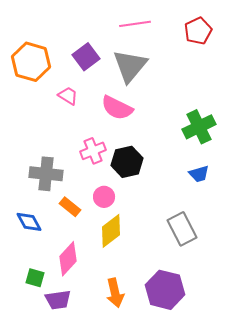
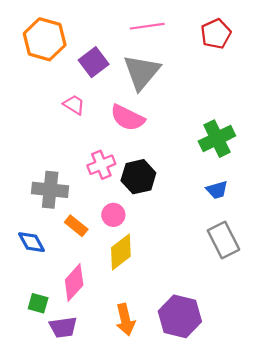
orange hexagon: (31, 62) -> (45, 39), moved
gray rectangle: (182, 229) -> (223, 240), moved

